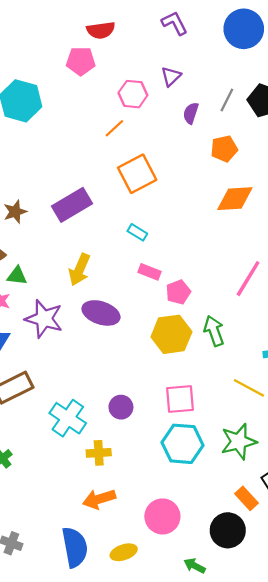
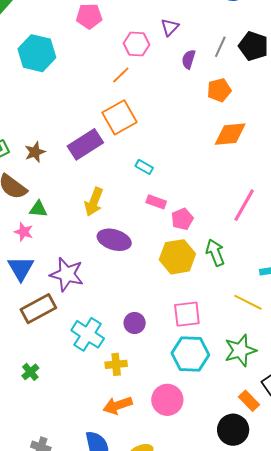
orange square: (137, 174) -> (120, 117), moved
purple star: (44, 319) -> (67, 274), moved
pink circle: (162, 516) -> (167, 400), moved

